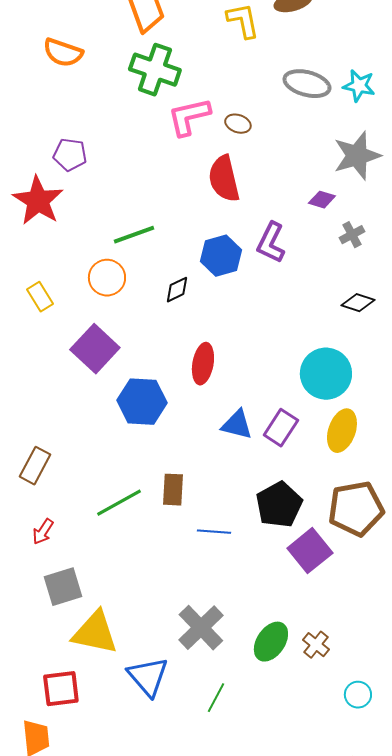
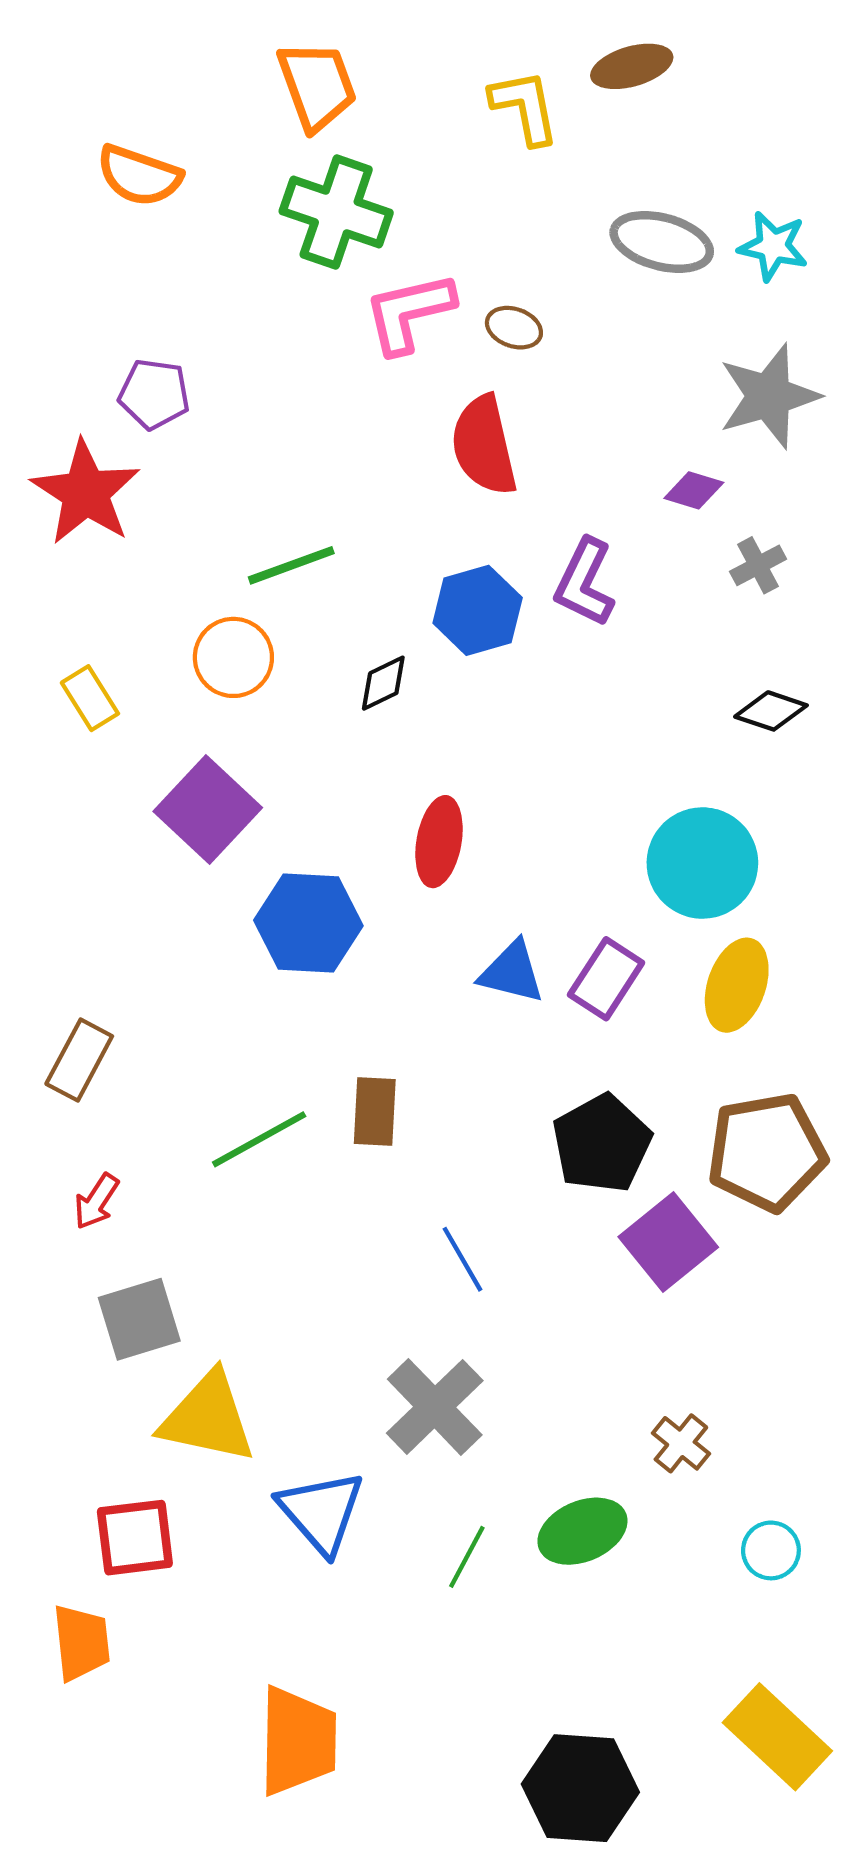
blue line: (214, 532) -> (463, 1259), moved, turned 56
green ellipse: (271, 642) -> (582, 1531), moved, turned 33

